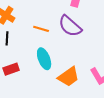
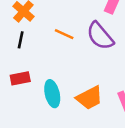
cyan ellipse: (44, 59) -> (52, 94), moved

